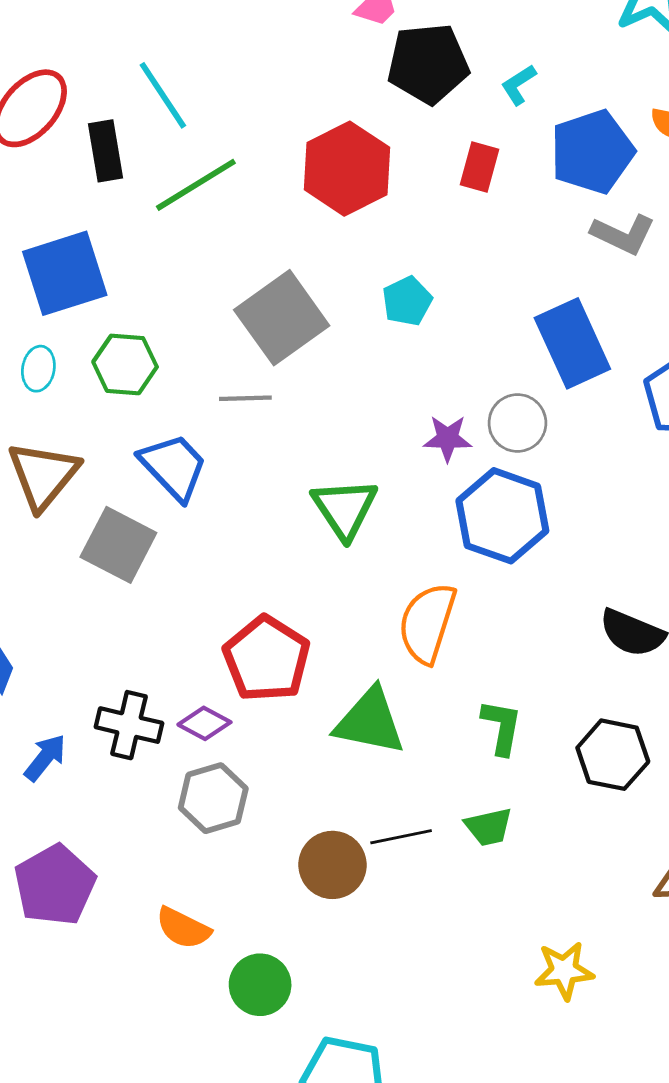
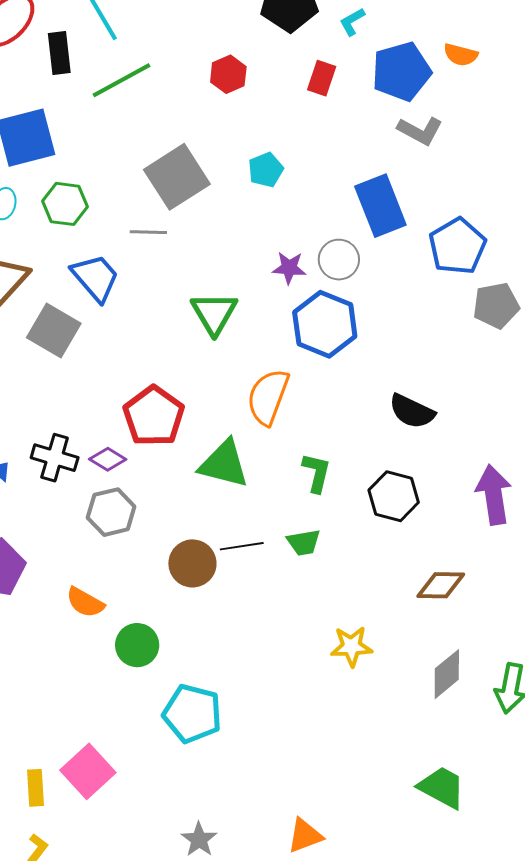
red hexagon: (347, 169) -> (228, 74), size x0.6

